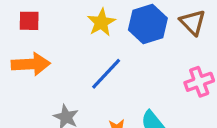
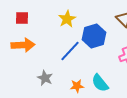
blue hexagon: (148, 24) -> (94, 36), moved

